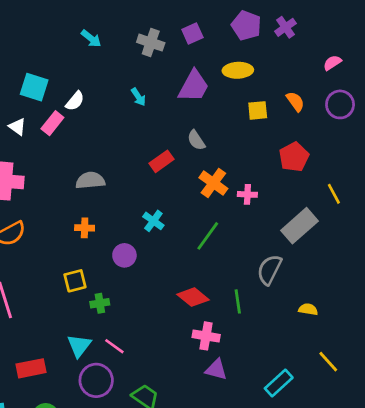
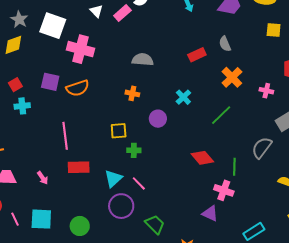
pink cross: (247, 194) -> (266, 91), moved
pink cross: (206, 336) -> (224, 190), moved
red rectangle: (31, 368) -> (79, 167), moved

